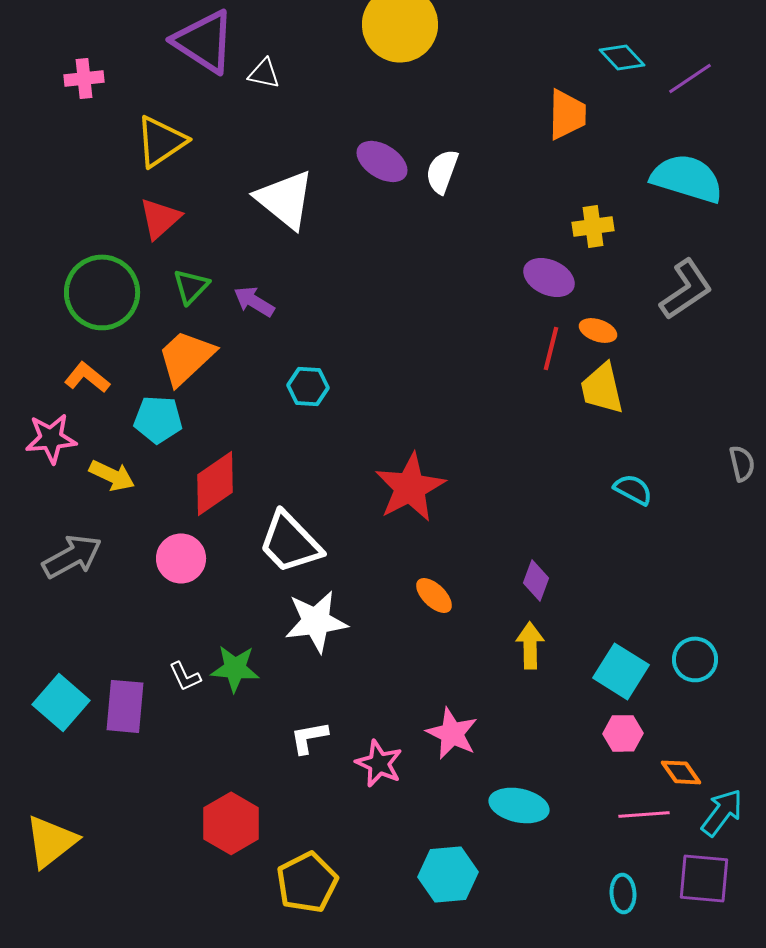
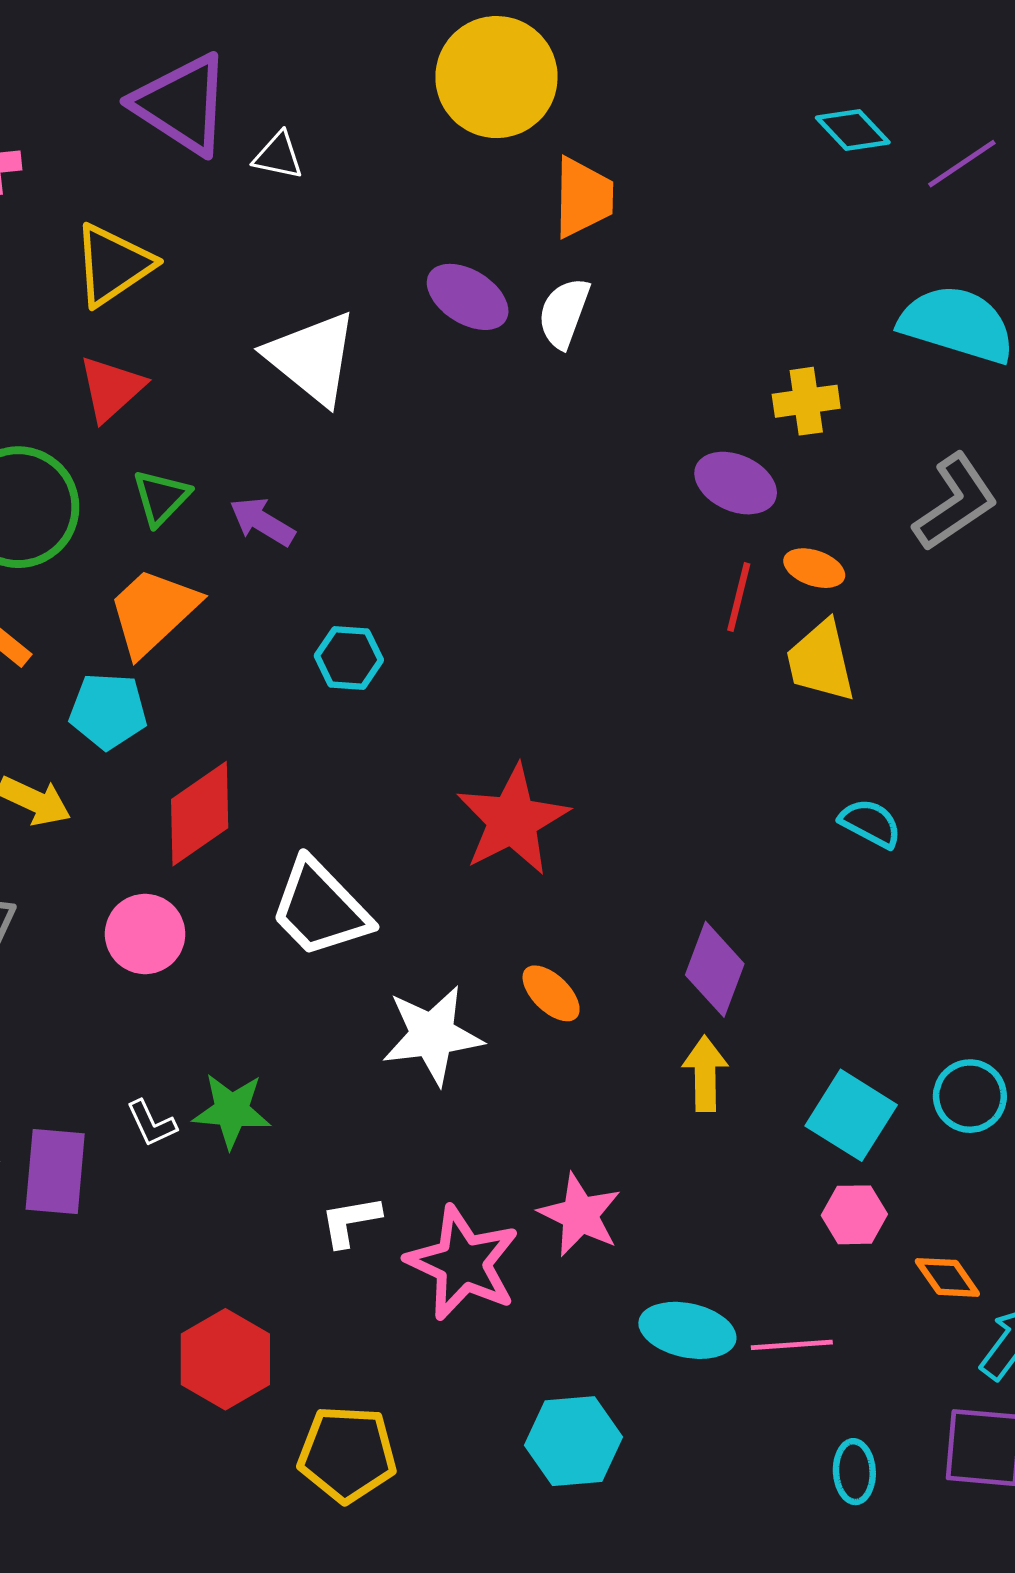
orange trapezoid: (567, 114) -> (583, 197), moved
purple diamond: (536, 580) -> (715, 969), size x1.4
white star: (316, 621) -> (432, 1035), moved
pink star: (379, 763) -> (463, 1263), size x1.5
pink line: (644, 814) -> (792, 1345), moved
yellow pentagon: (307, 882) -> (347, 1454), turned 30

